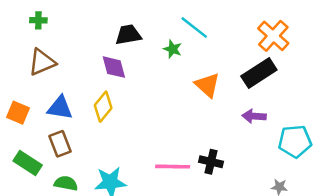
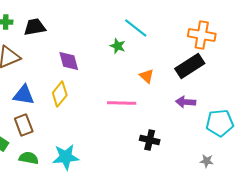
black trapezoid: (128, 35) -> (35, 27), moved
orange cross: (273, 36) -> (202, 35), turned -32
orange triangle: (207, 85) -> (147, 76), size x0.7
pink line: (173, 167) -> (122, 103), moved

